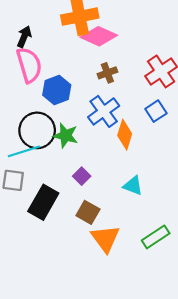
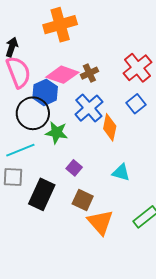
pink diamond: (99, 36) -> (62, 75), moved
black circle: (37, 130) -> (33, 113), moved

